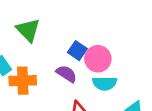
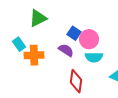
green triangle: (28, 30) -> (38, 18), turned 48

